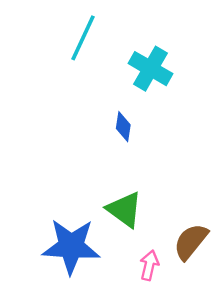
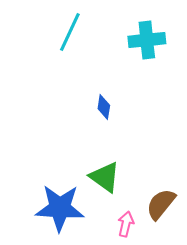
cyan cross: (150, 69) -> (147, 40), moved, turned -36

